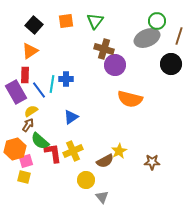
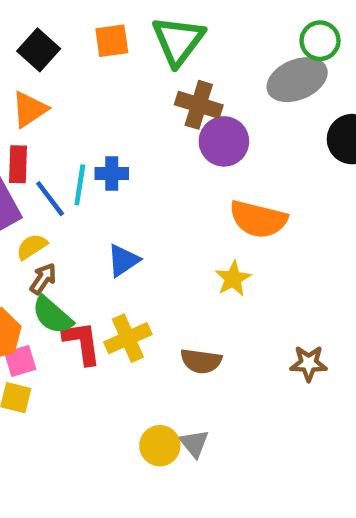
green triangle: (95, 21) -> (178, 41), size x1.4
brown arrow: (28, 125) -> (43, 279), moved
yellow star: (119, 151) -> (233, 279), moved
brown semicircle: (105, 161) -> (201, 361), turned 36
yellow circle: (86, 180) -> (160, 446), moved

